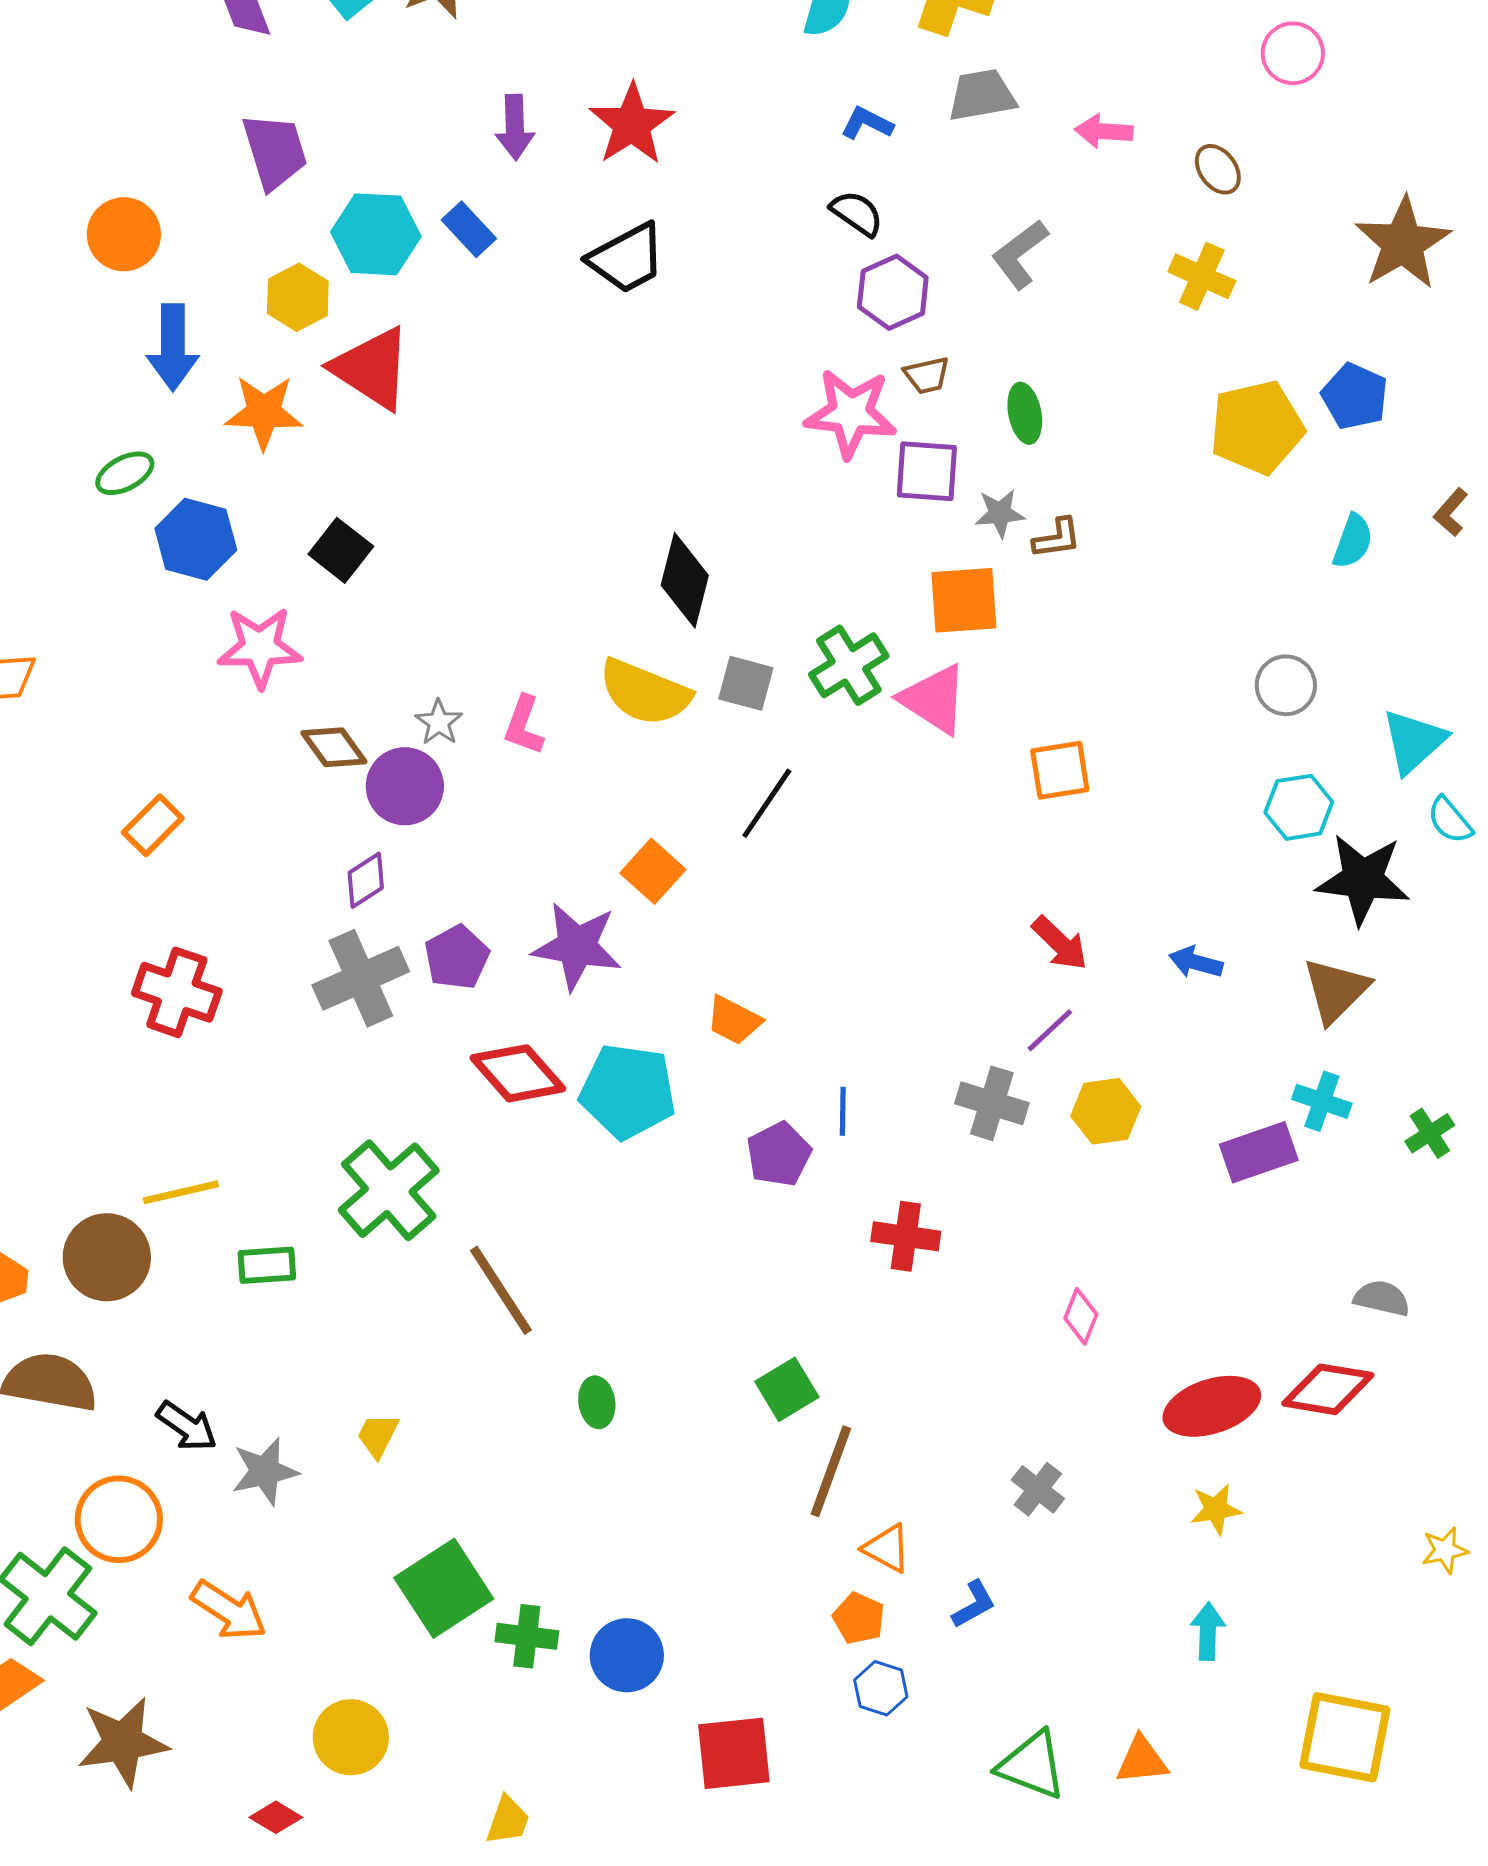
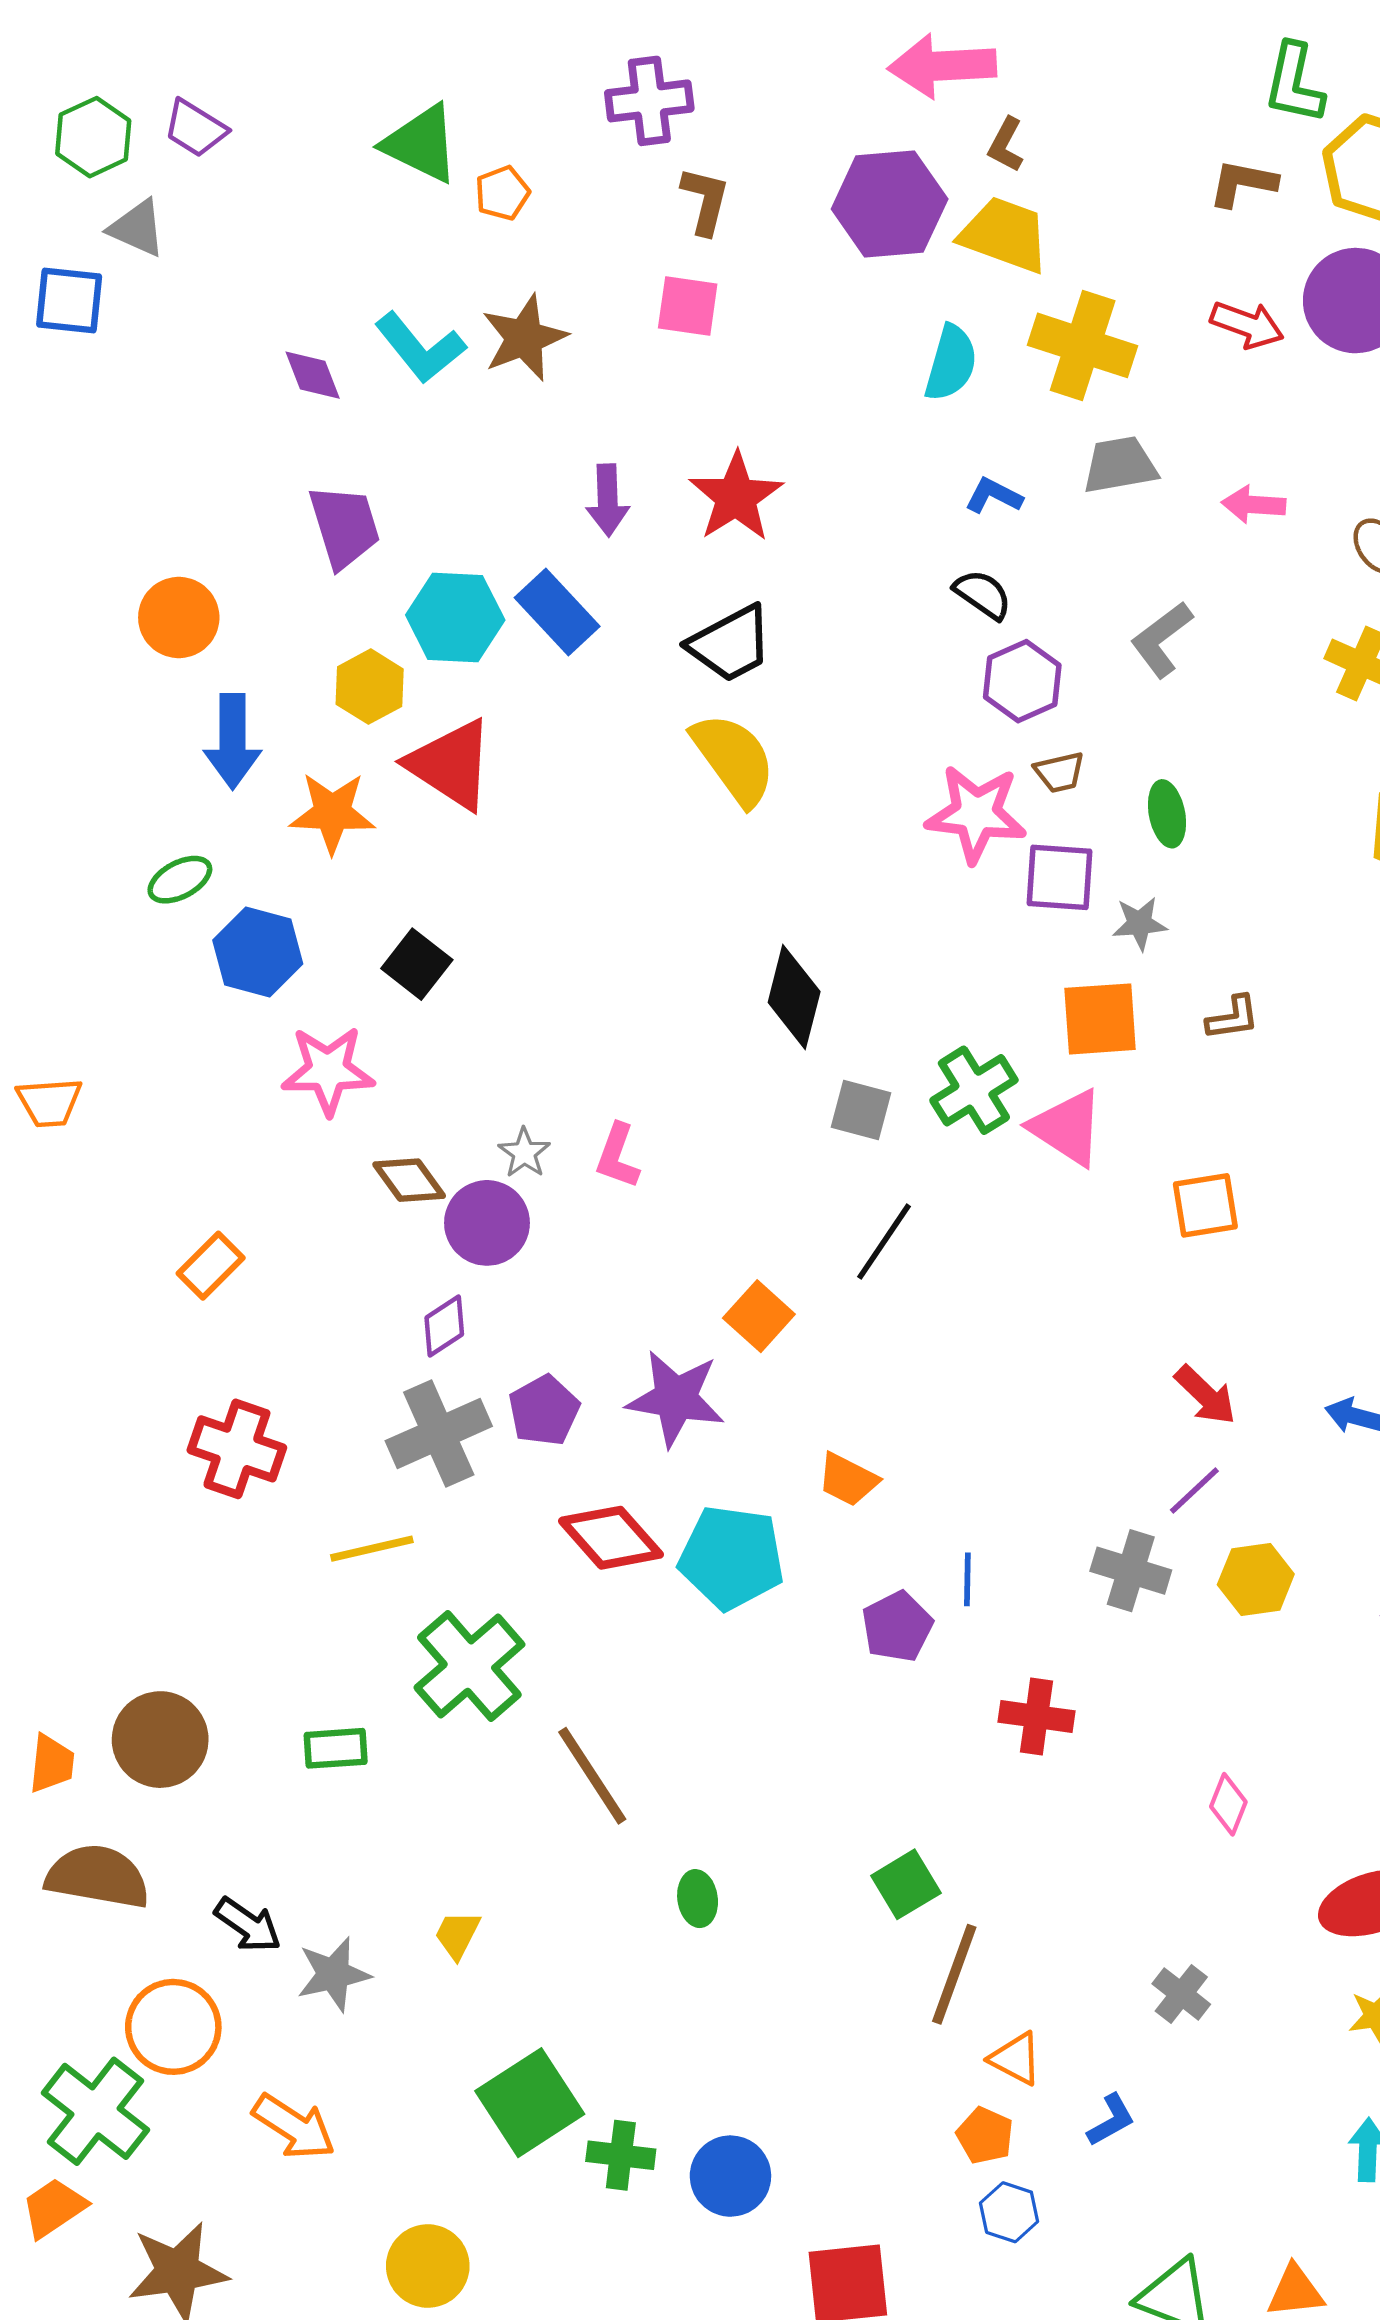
blue rectangle: (469, 229) -> (557, 612), size x1.4
brown L-shape: (1057, 538) -> (1233, 1018), moved
yellow semicircle: (645, 692) -> (734, 759), moved, turned -148
yellow line: (181, 1192) -> (372, 1549), moved

